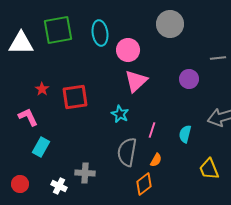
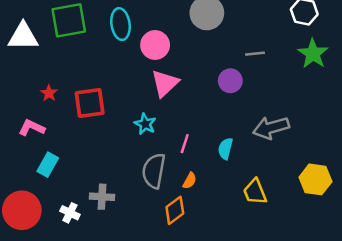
gray line: (218, 58) -> (255, 54), moved
pink L-shape: (28, 117) -> (32, 128), turned -40
red circle: (20, 184) -> (22, 210), size x1.8

